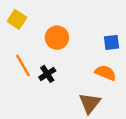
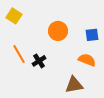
orange circle: (57, 38) -> (58, 31), moved
brown triangle: (90, 103) -> (74, 85), turned 42

